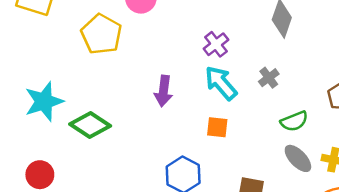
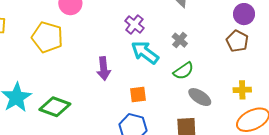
green semicircle: (294, 121) -> (183, 71), moved
orange square: (217, 127) -> (138, 95), moved
gray ellipse: (298, 158) -> (200, 97), moved

